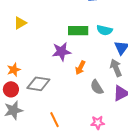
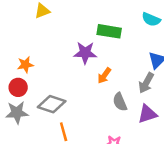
cyan semicircle: (104, 30) -> (151, 19), moved
gray arrow: (116, 68) -> (146, 83), turned -138
gray diamond: (38, 84) -> (52, 104), moved

